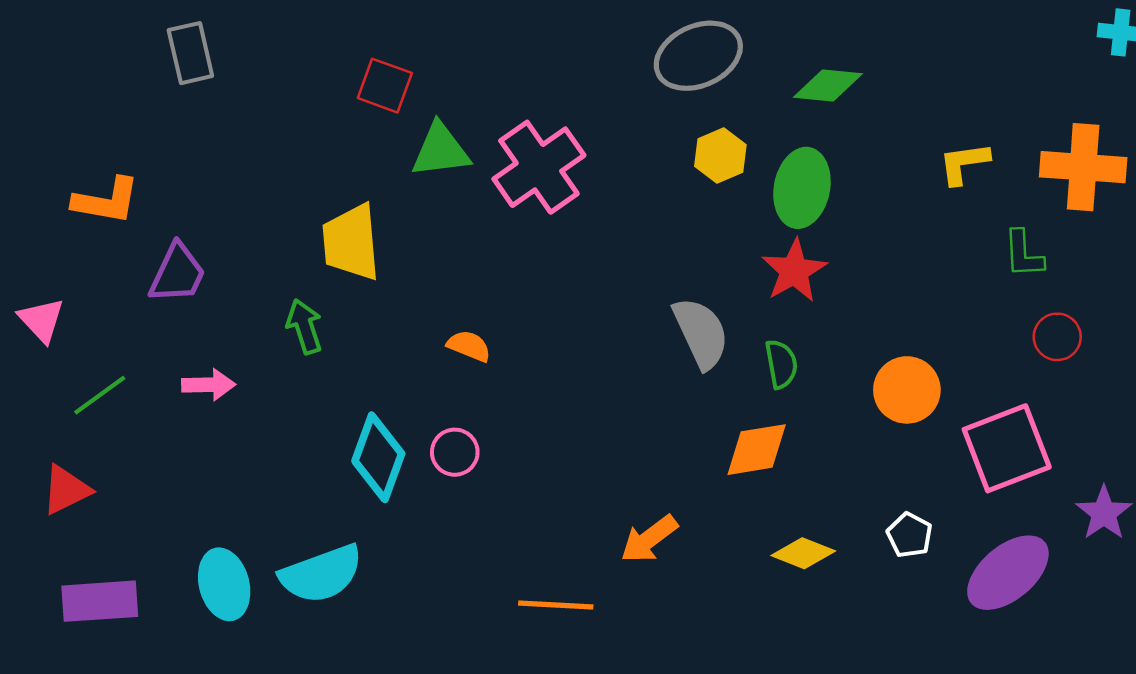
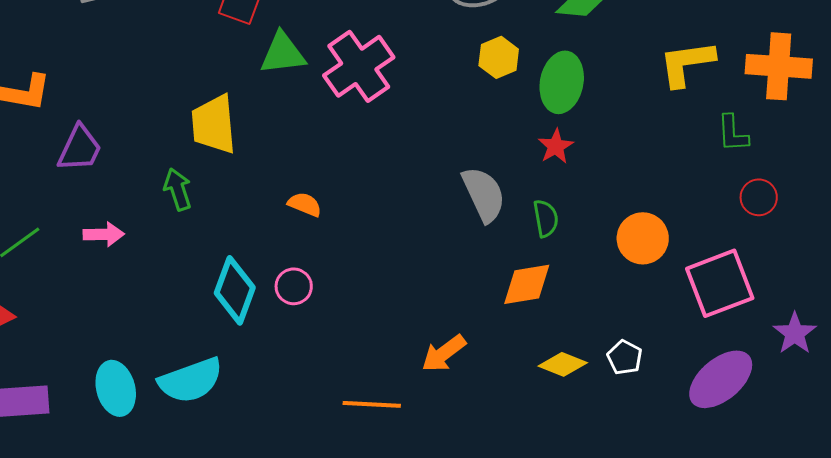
yellow L-shape: (964, 163) -> (687, 63), size x1.4
red star: (794, 271) -> (556, 146), size x0.7
white pentagon: (910, 535) -> (625, 357), moved

